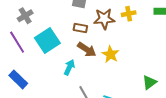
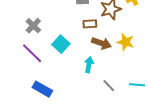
cyan square: (47, 40) -> (61, 44), size x0.7

